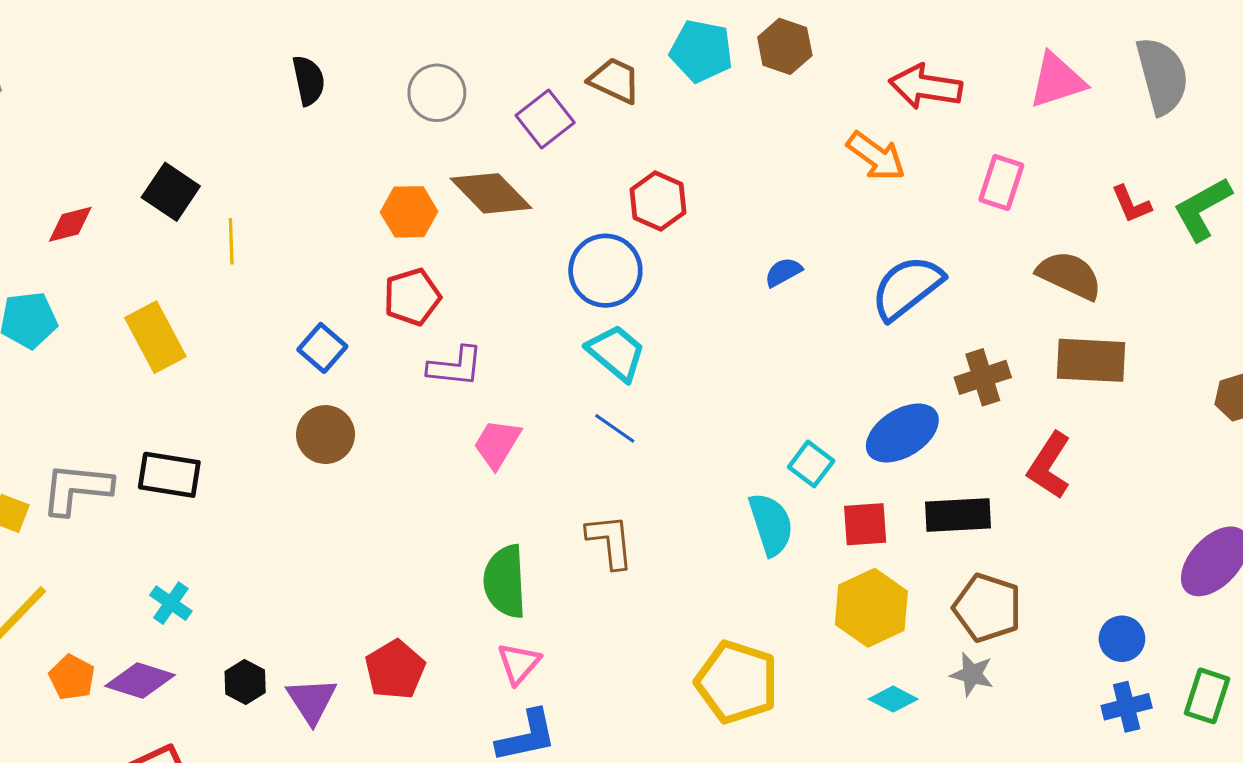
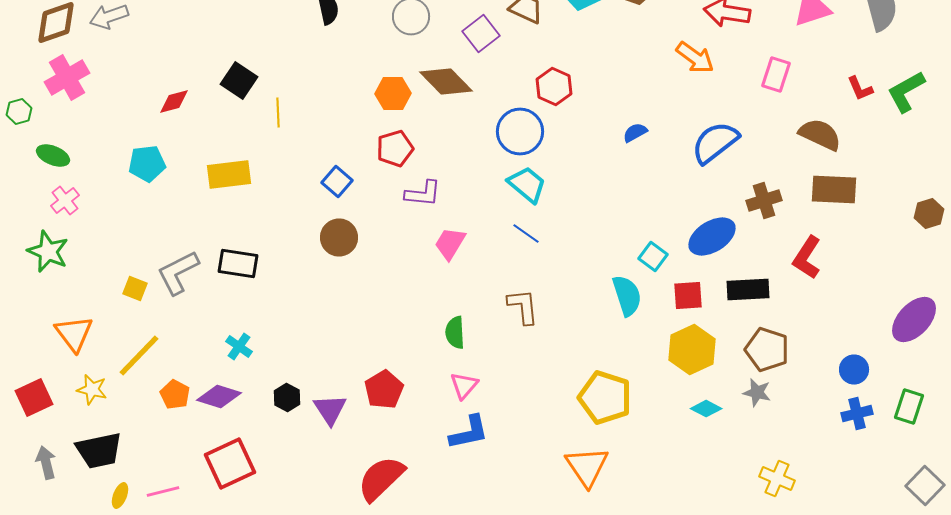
yellow rectangle: (155, 337) -> (229, 174), turned -69
gray L-shape: (77, 489) -> (178, 272), turned -33
green semicircle: (505, 581) -> (455, 332), size x0.7

